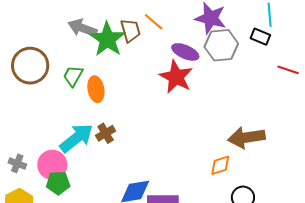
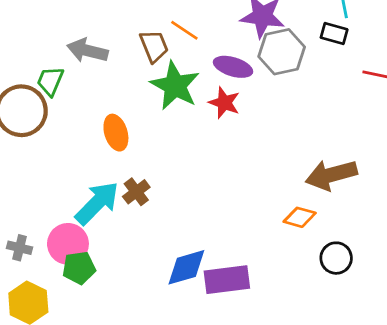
green star: (107, 39) -> (175, 86), moved
green trapezoid: (73, 76) -> (50, 81), moved
red star: (176, 77) -> (224, 103), size x0.7
orange diamond: (220, 165) -> (300, 217), turned 40

